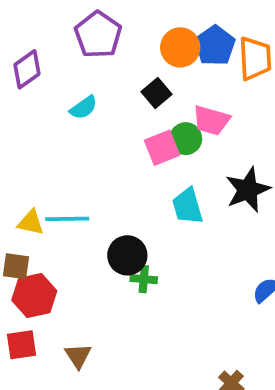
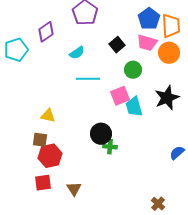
orange circle: (180, 47) -> (169, 53), moved
pink trapezoid: (211, 120) -> (147, 43), moved
pink square: (162, 148) -> (120, 96), moved
cyan line: (67, 219) -> (88, 79), moved

